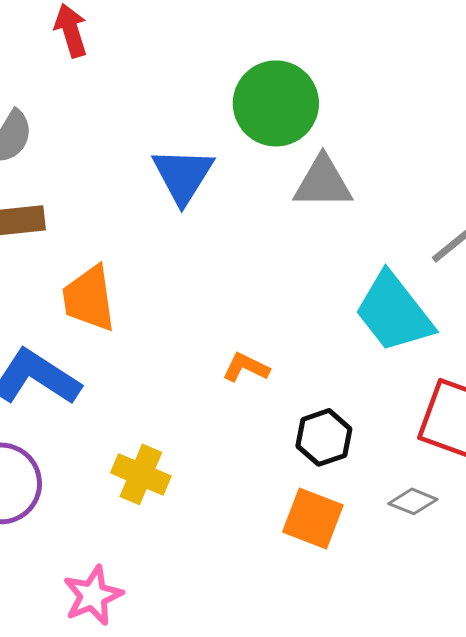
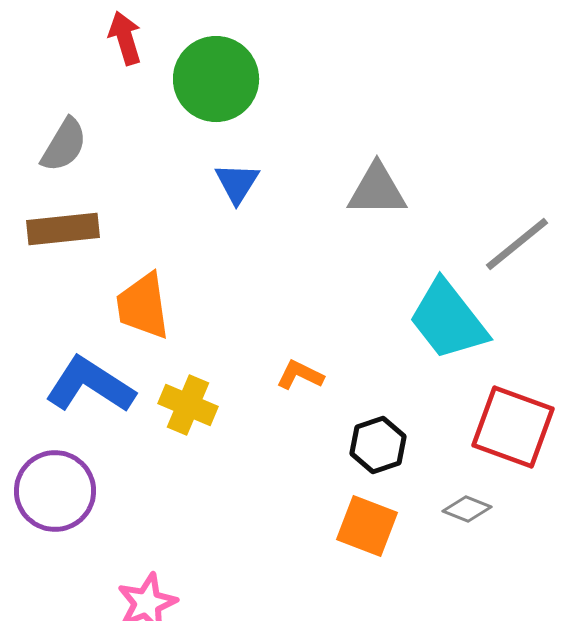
green circle: (276, 103) -> (216, 79), moved
blue triangle: (183, 175) -> (237, 183), size x0.7
yellow cross: (141, 474) -> (188, 405), moved

